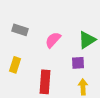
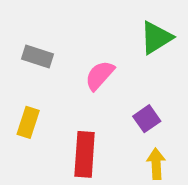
green triangle: (87, 40) -> (156, 38), moved
purple square: (78, 63) -> (147, 119), turned -32

